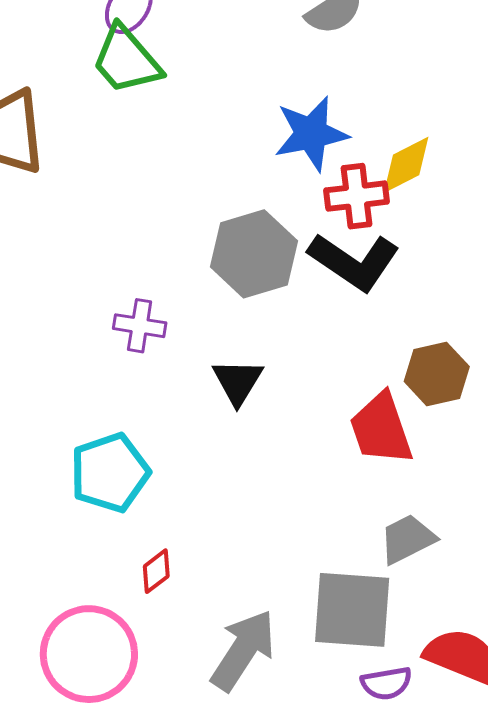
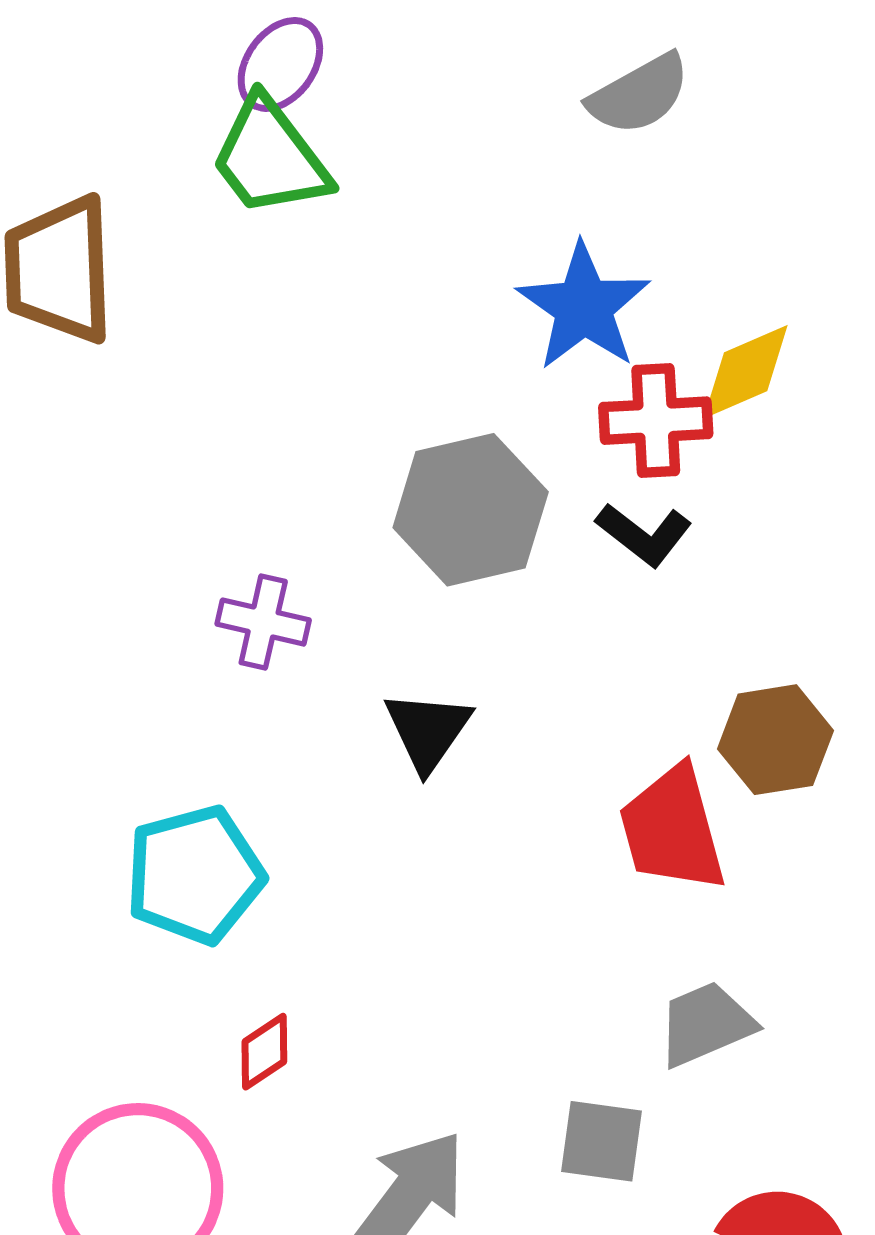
blue star: (311, 134) -> (584, 307), turned -30
black L-shape: (354, 262) -> (644, 534), size x0.6
gray square: (352, 610) -> (601, 1141), size x0.6

